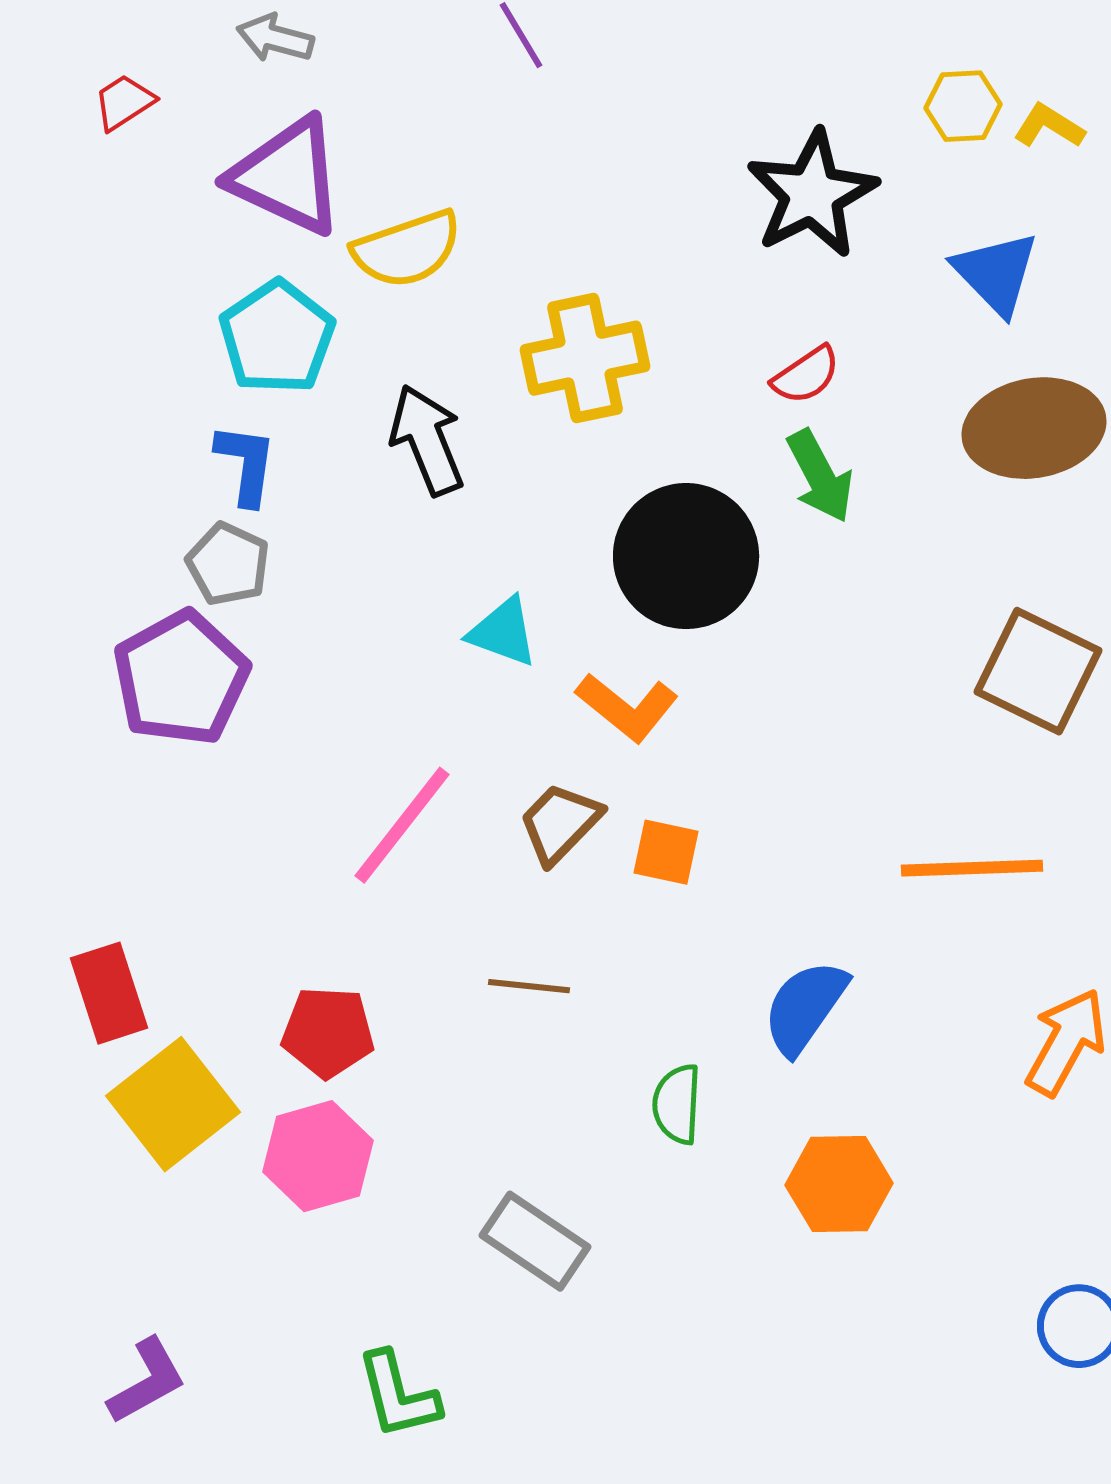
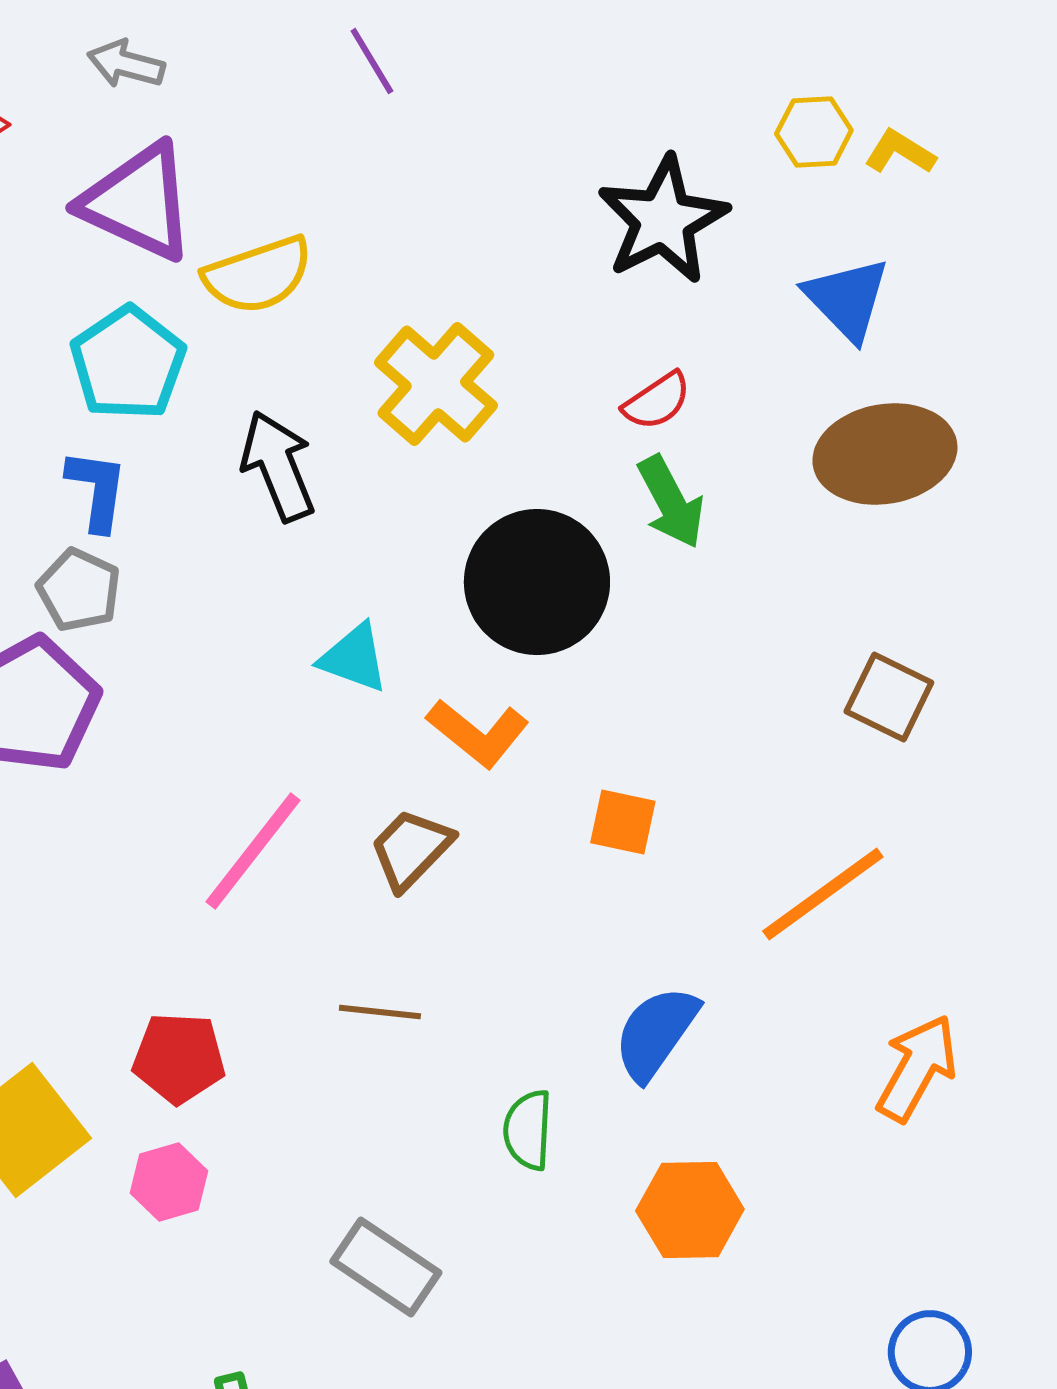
yellow cross: (585, 358) -> (436, 384), turned -37
brown square: (1038, 671) -> (889, 697), size x0.7
orange square: (666, 852) -> (623, 822), moved
orange line: (972, 868) -> (823, 894), turned -34
pink hexagon: (318, 1156) -> (169, 1182), size x0.7

